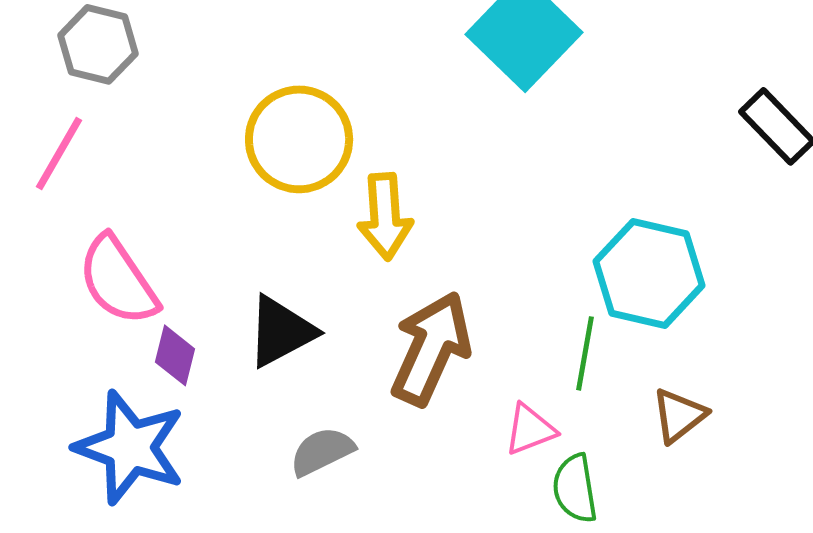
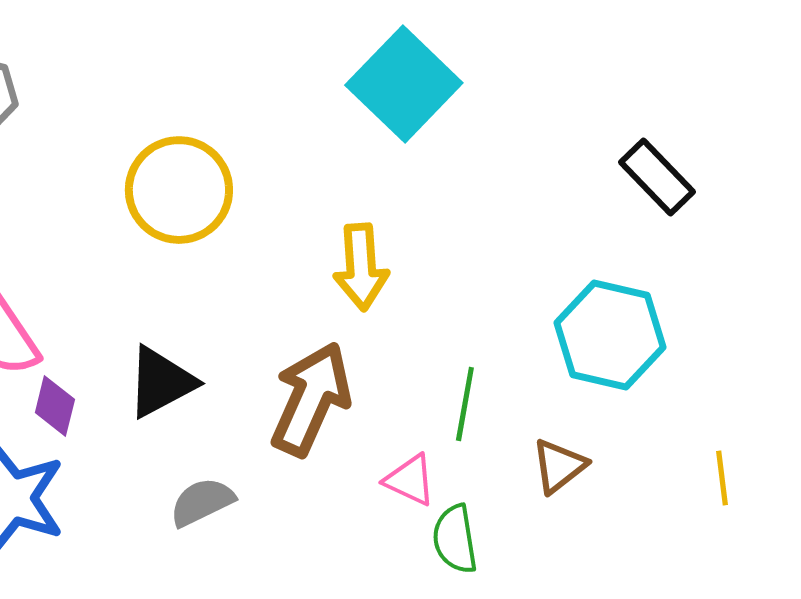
yellow arrow: (385, 216) -> (361, 267), moved
cyan hexagon: (649, 273) -> (610, 335), moved
pink triangle: (530, 429) -> (410, 480), turned 46

